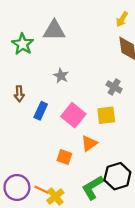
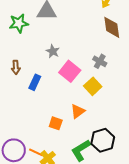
green star: (23, 44) -> (19, 23), turned 30
pink square: (73, 115) -> (70, 71), moved
yellow square: (106, 115) -> (93, 86), turned -36

